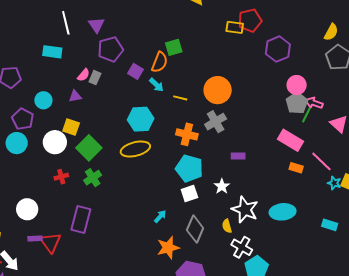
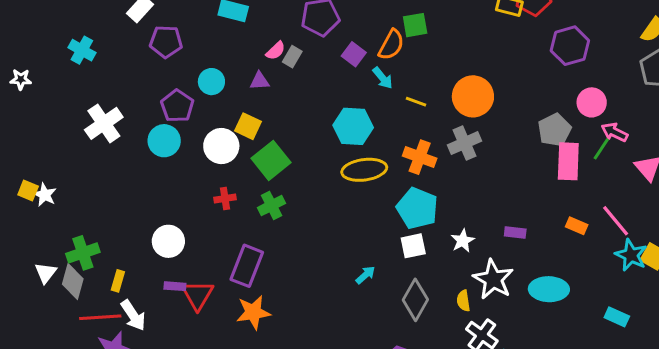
gray pentagon: (297, 103) -> (554, 130), moved
pink rectangle: (291, 140) -> (568, 161), moved, turned 55
yellow ellipse: (135, 149) -> (364, 170), moved
purple rectangle: (238, 156) -> (515, 233), moved
cyan star: (334, 183) -> (631, 255), size x1.5
orange star: (168, 248) -> (253, 312), moved

